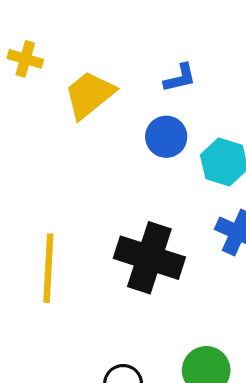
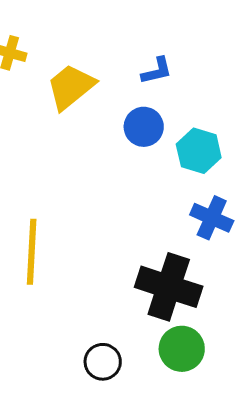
black cross: (149, 258) -> (169, 287), moved

